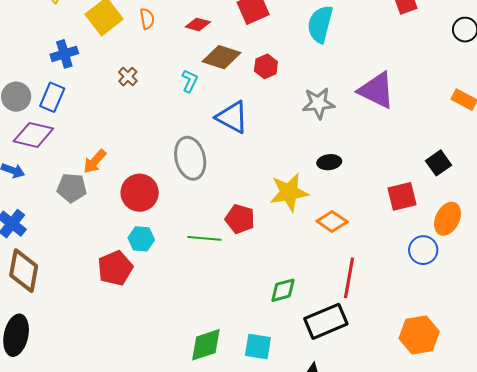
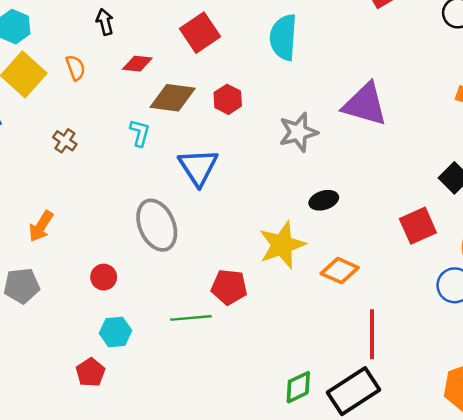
blue triangle: (232, 117) -> (198, 167), turned 39
orange arrow: (95, 161) -> (41, 226), moved
red circle: (140, 193) -> (104, 277), size x0.6
red pentagon: (115, 268) -> (90, 372), size x0.7
green diamond: (283, 290) -> (298, 387), moved

